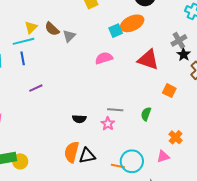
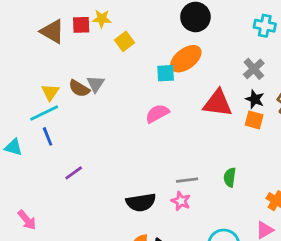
cyan square: (116, 31) -> (166, 73), turned 32
gray triangle: (69, 36) -> (96, 84), moved
black star: (184, 54) -> (255, 99), moved
orange square: (169, 91) -> (254, 120), moved
black semicircle: (79, 119) -> (141, 202), size x1.5

